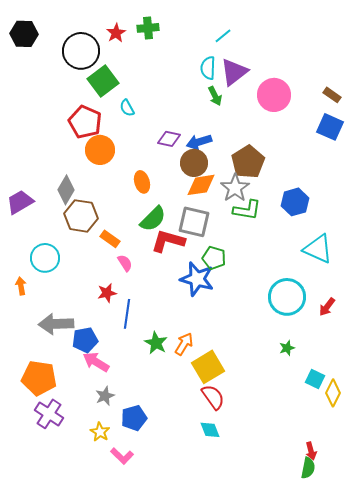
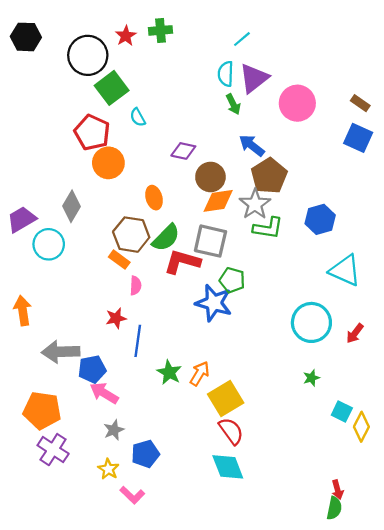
blue arrow: (199, 142) -> (252, 145), moved, turned 55
brown hexagon: (81, 216) -> (131, 235), moved
cyan circle: (45, 258) -> (49, 244), moved
pink semicircle: (125, 263) -> (136, 286), turned 36
orange arrow: (21, 286) -> (23, 311), size x1.5
cyan diamond: (210, 430) -> (228, 467), size x1.5

